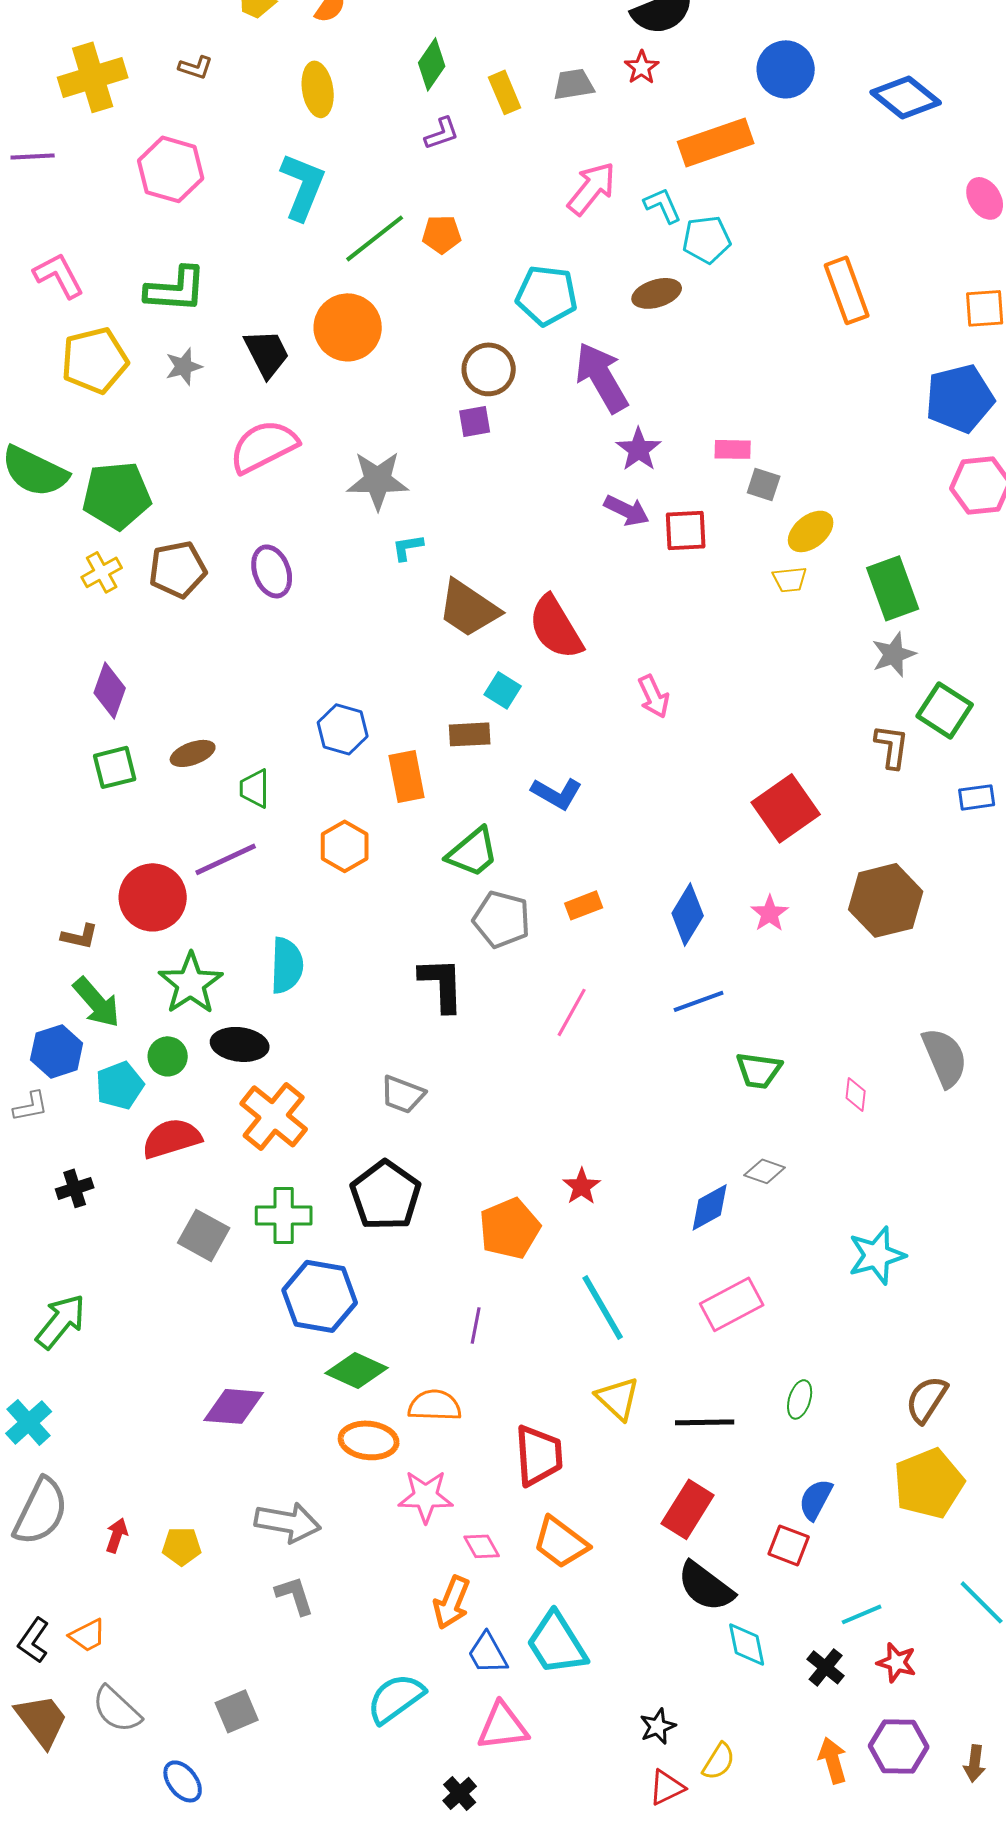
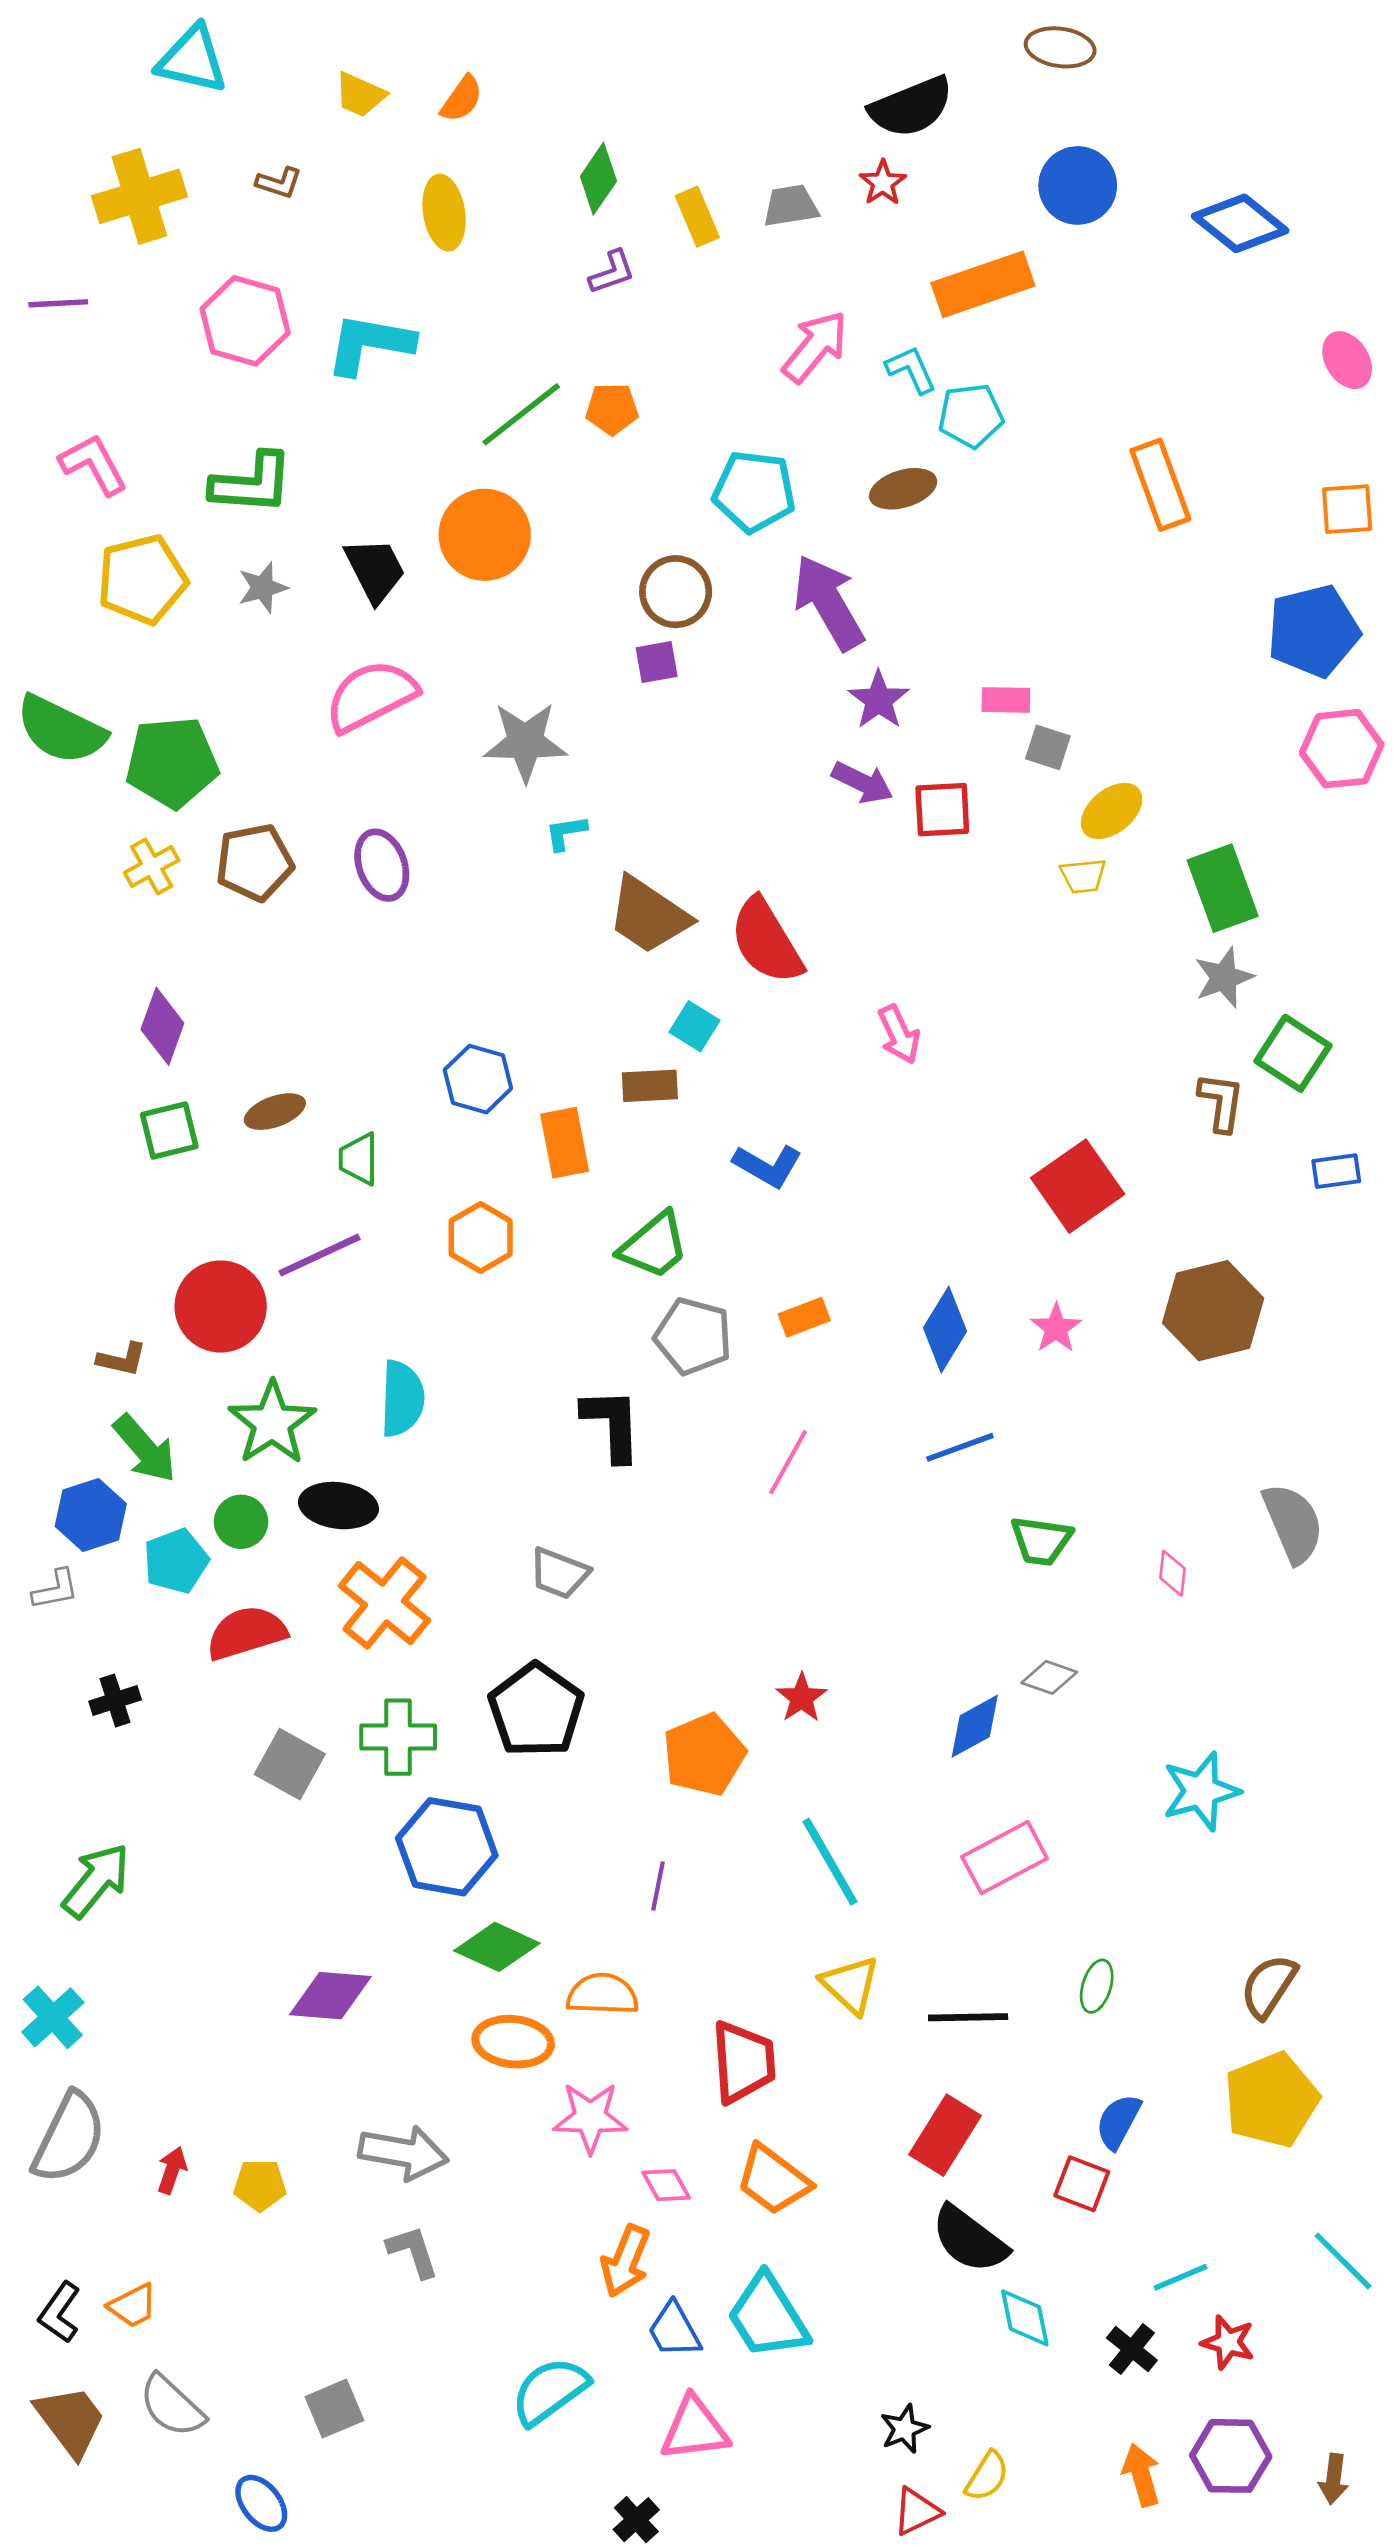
cyan L-shape: (303, 186) -> (370, 344), moved, turned -102

